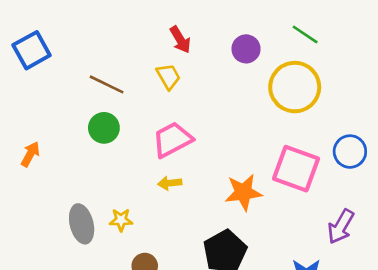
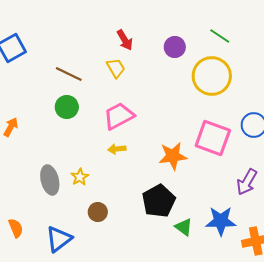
yellow star: (121, 220) -> (80, 177), turned -30

